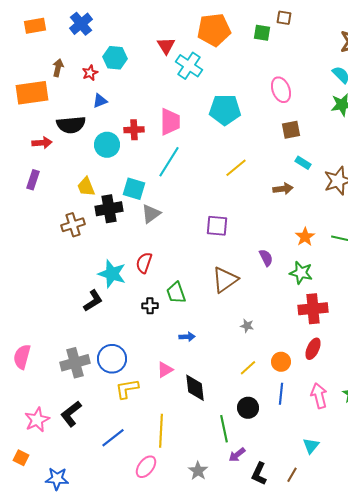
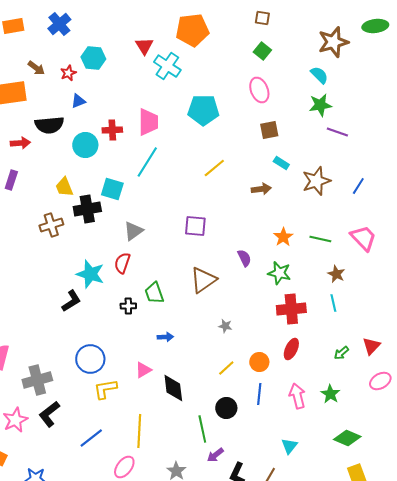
green square: (262, 33) -> (262, 51), moved, turned 30
brown arrow: (58, 68) -> (36, 68), turned 114
gray triangle: (151, 214) -> (133, 231), moved
gray cross: (75, 363) -> (37, 380), moved

